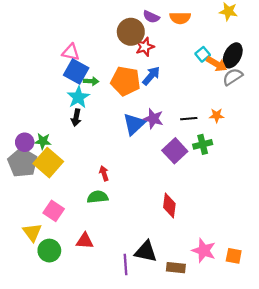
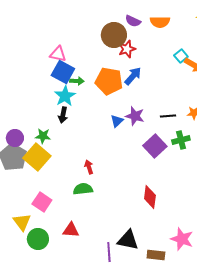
blue triangle: (134, 124) -> (117, 121), size x0.6
green star: (43, 141) -> (43, 136), moved

